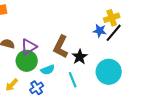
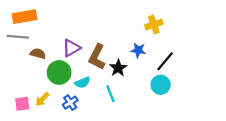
blue star: (100, 31) -> (138, 50), moved
black line: (114, 33) -> (165, 61), moved
purple triangle: (29, 47) -> (71, 48), moved
cyan circle: (109, 72) -> (161, 85), moved, size x0.7

